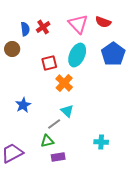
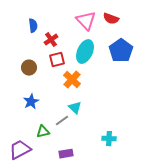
red cross: (43, 27) -> (51, 40), moved
brown circle: (12, 49) -> (29, 68), moved
green triangle: (47, 141) -> (43, 132), moved

